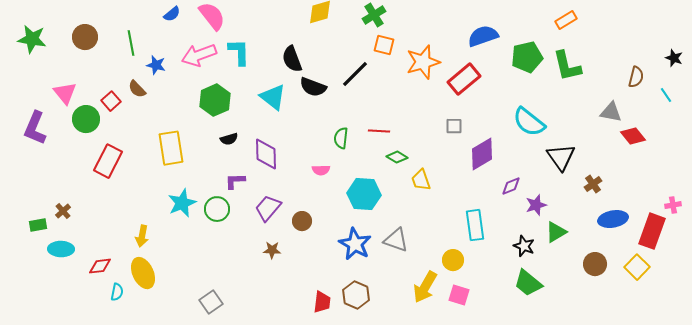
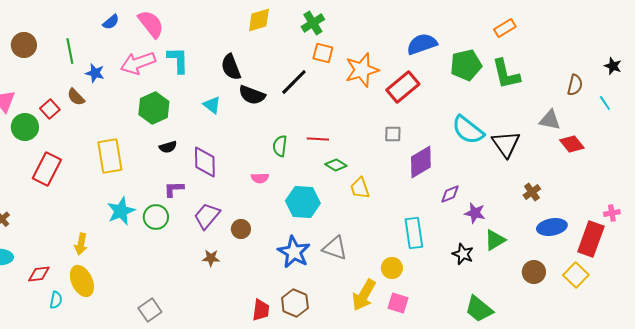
cyan triangle: (273, 97) -> (212, 105), size x0.7
black triangle: (561, 157) -> (506, 144), moved
purple star: (536, 205) -> (475, 213), turned 30
green trapezoid: (528, 283) -> (479, 309), moved

